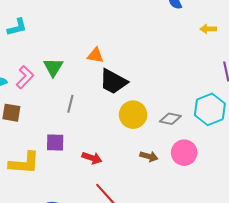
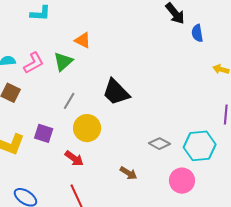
orange triangle: (95, 55) -> (83, 40), moved
yellow circle: (133, 115) -> (87, 128), moved
pink circle: (184, 153) -> (182, 181), moved

